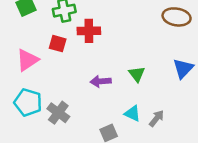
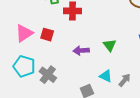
red square: (58, 44) -> (47, 35), moved

